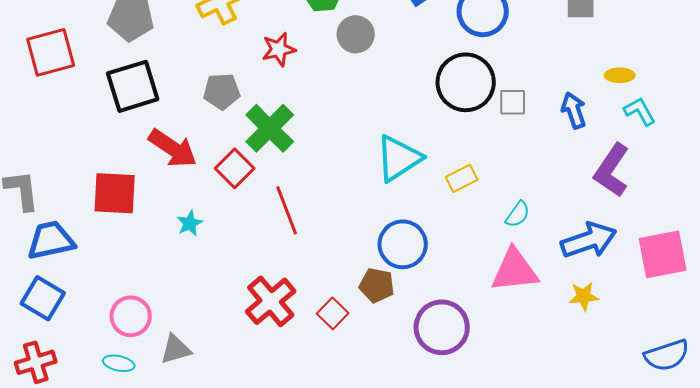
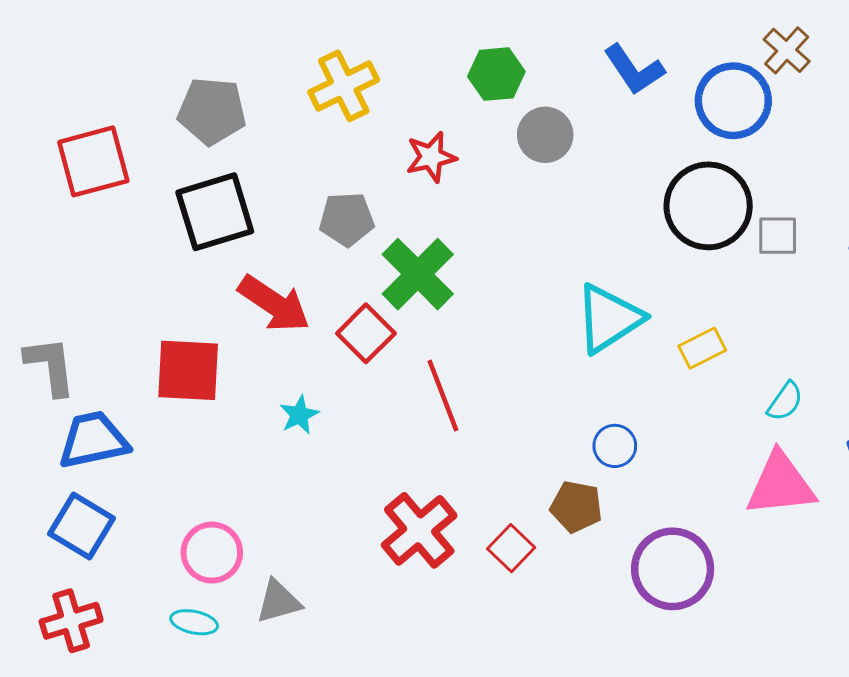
blue circle: (403, 244) -> (615, 446), size x0.6

